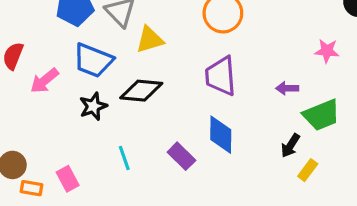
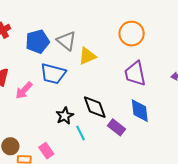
black diamond: (141, 91) -> (95, 107), moved, turned 72
black star: (93, 106) -> (65, 116), moved

